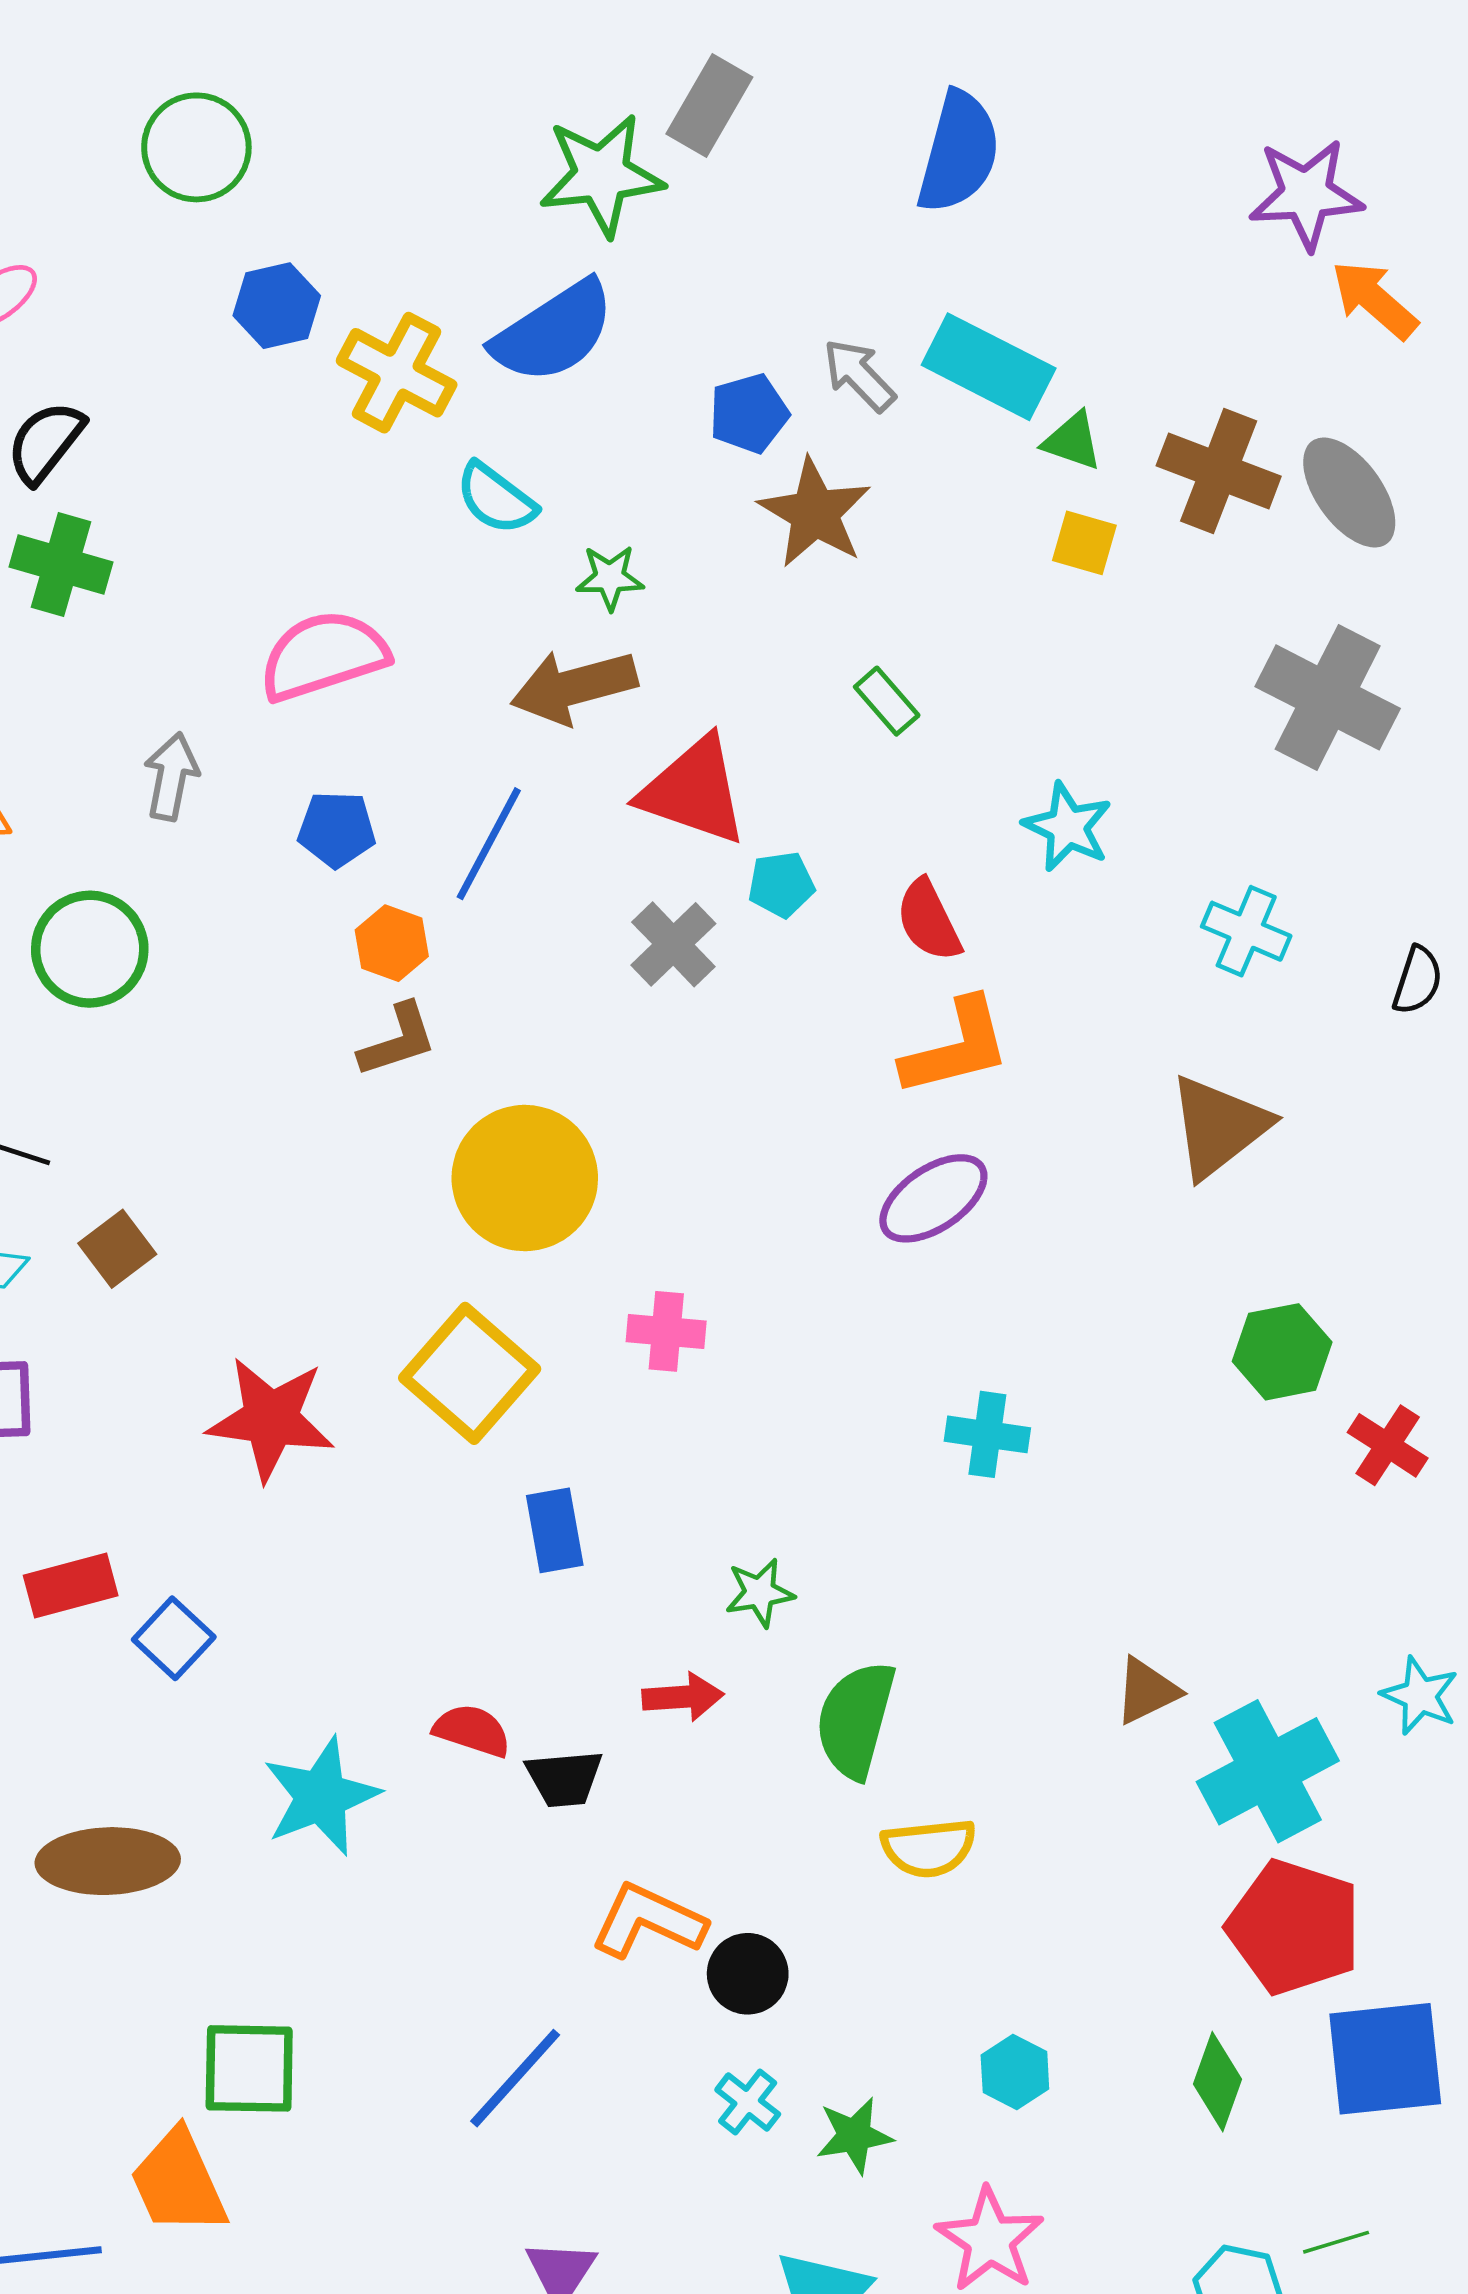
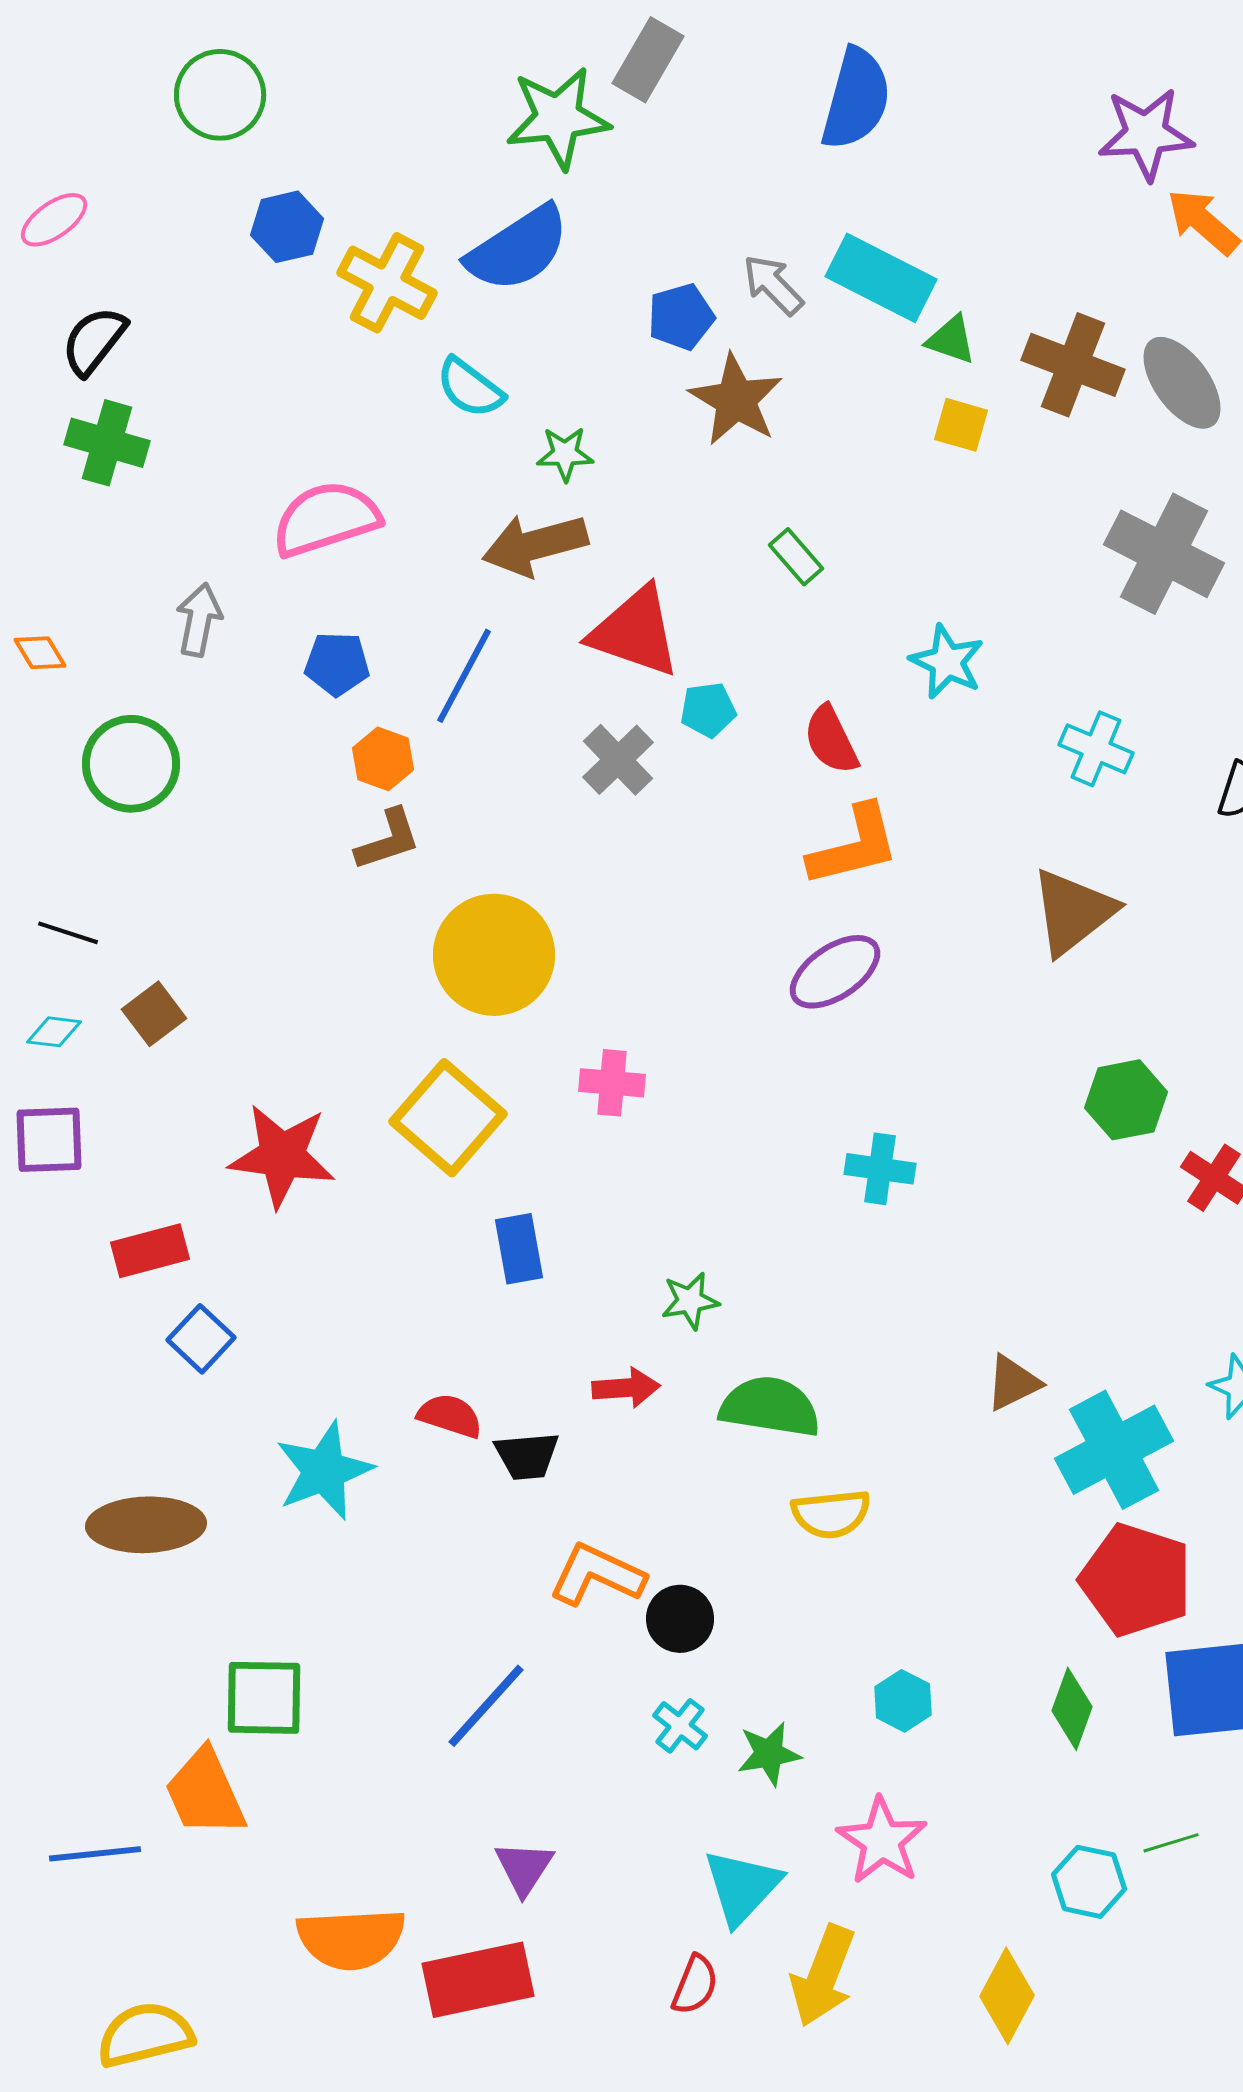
red rectangle: (71, 1585) -> (150, 1251), moved
green semicircle: (856, 1720) -> (770, 1407), turned 84

